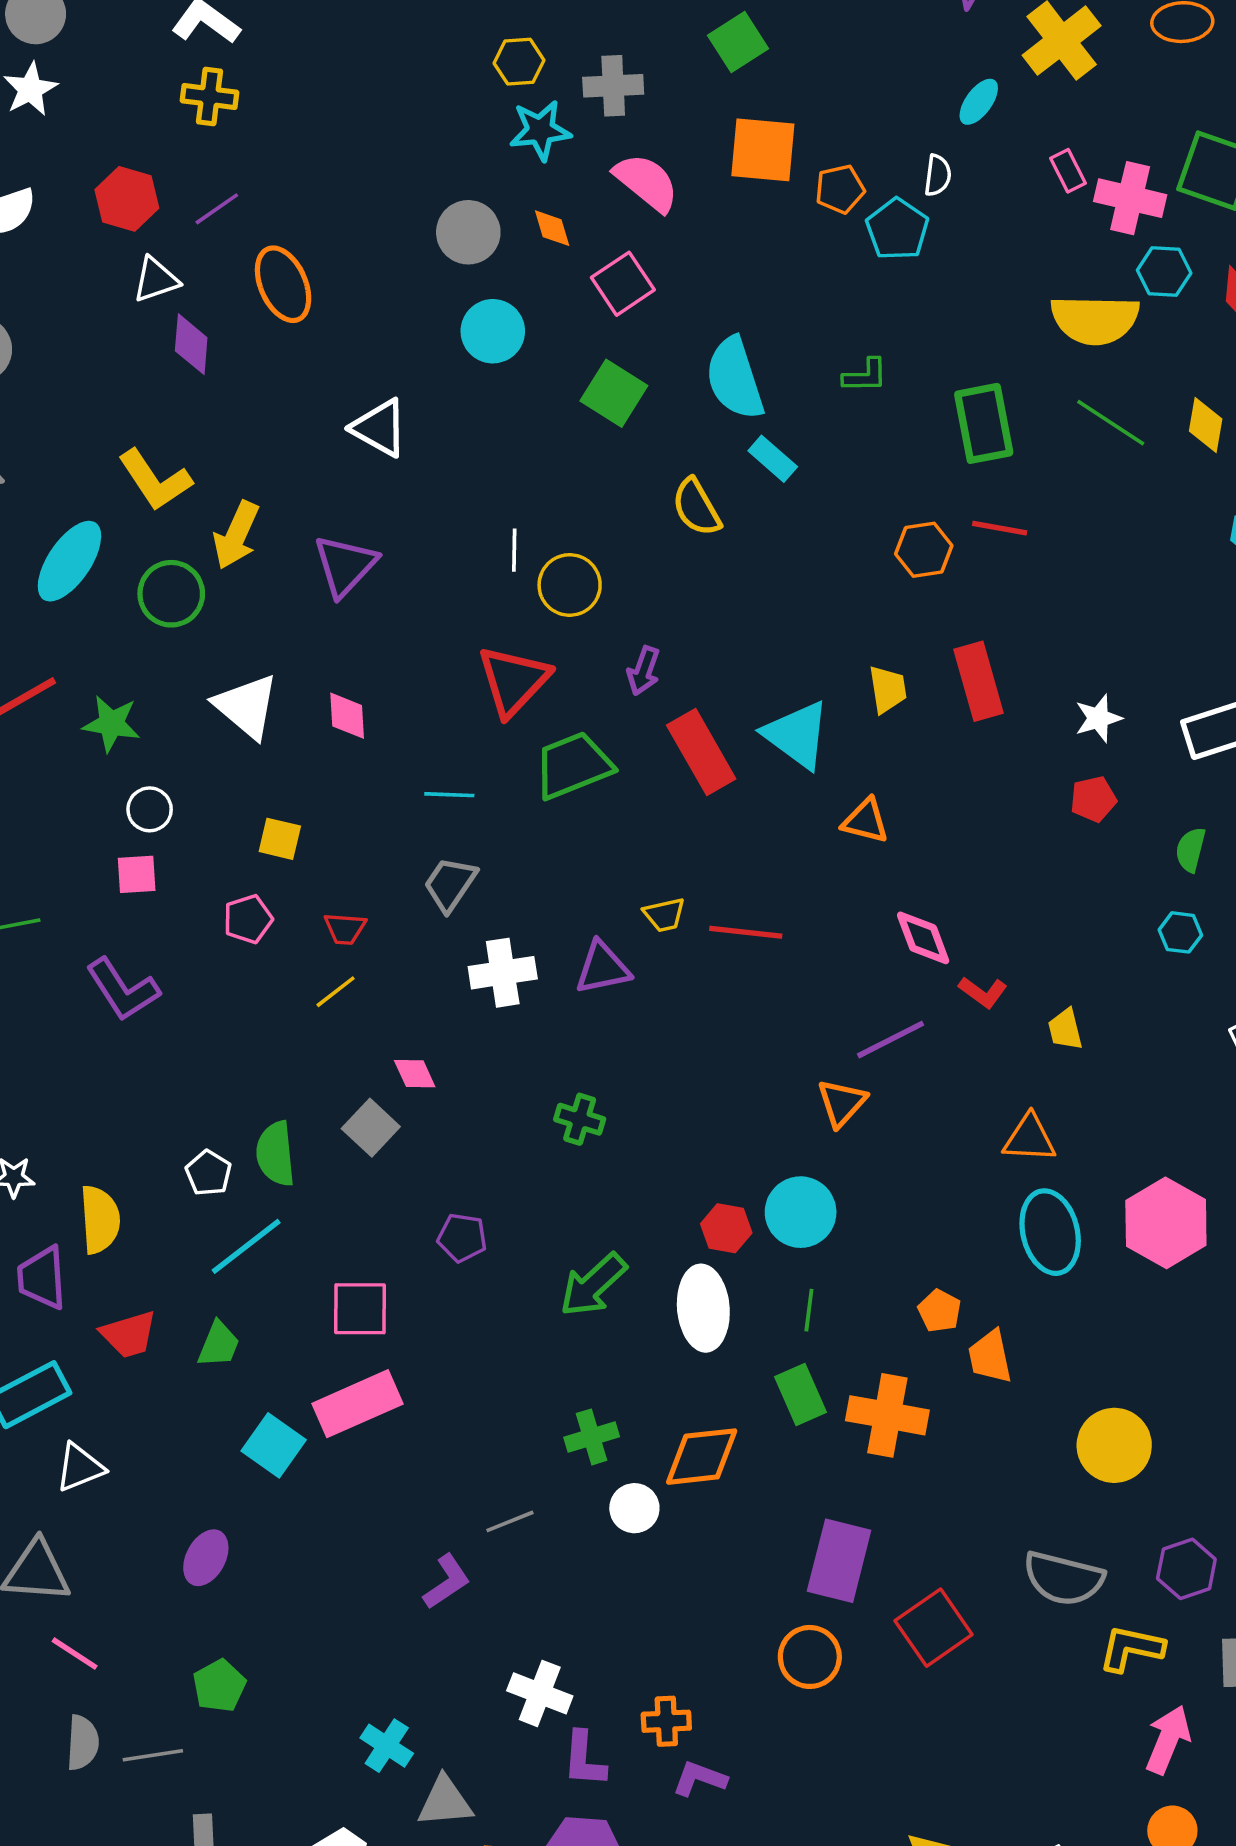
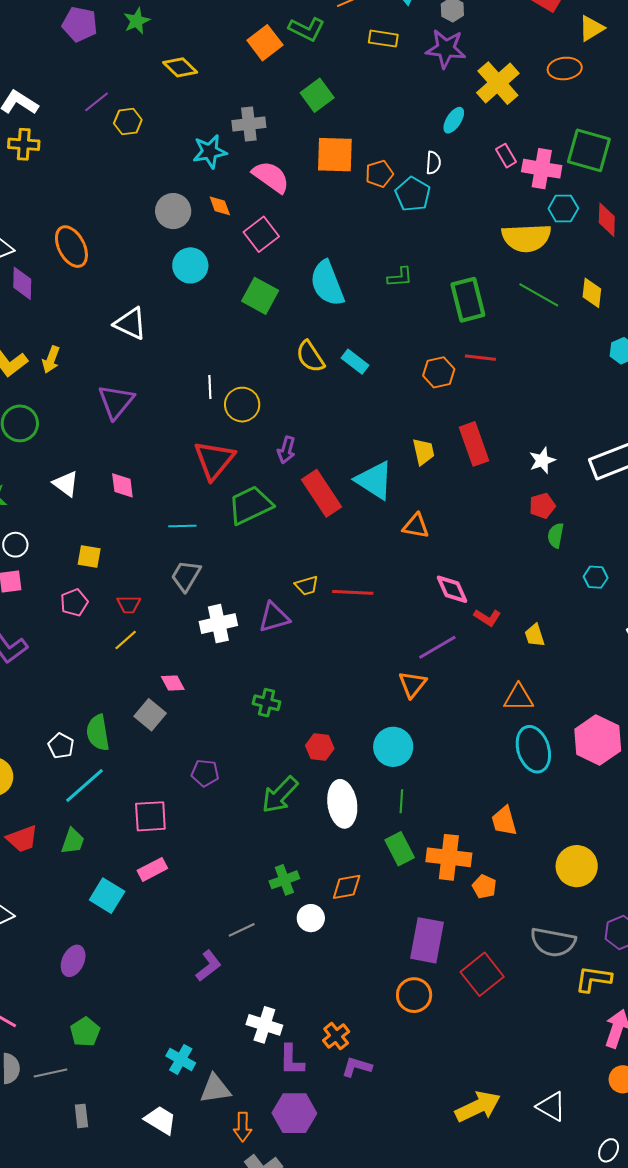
yellow hexagon: (519, 62) -> (128, 122), moved
purple line: (217, 209) -> (96, 102), moved
cyan rectangle: (773, 459) -> (355, 362), moved
yellow arrow: (236, 535) -> (51, 360), moved, size x0.7
white triangle: (246, 706) -> (66, 484), size x0.7
green semicircle: (1191, 850) -> (556, 535), moved
red hexagon: (726, 1228) -> (320, 747), moved
orange pentagon: (940, 1311) -> (484, 887), moved
pink rectangle: (357, 1404) -> (152, 869), size x0.6
orange diamond: (702, 1457) -> (347, 887), size x0.7
orange cross: (666, 1721) -> (336, 1036), turned -32

